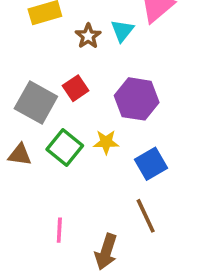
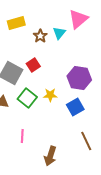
purple hexagon: (137, 99) -> (79, 78), moved
brown line: (146, 216) -> (86, 141), moved
pink line: (59, 230) -> (22, 136), moved

